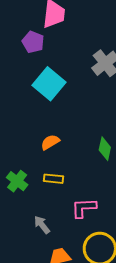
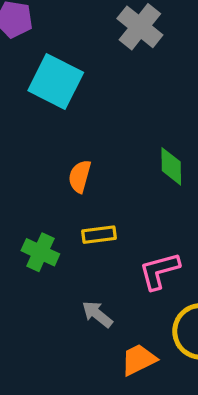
orange semicircle: (50, 142) -> (80, 176), turned -30

